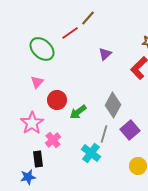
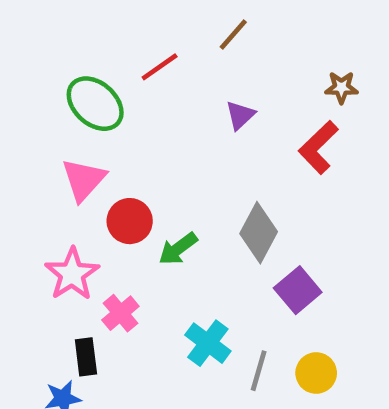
brown line: (88, 18) -> (233, 35), moved
pink triangle: (37, 82) -> (84, 180), size x1.5
gray line: (104, 134) -> (259, 371), moved

